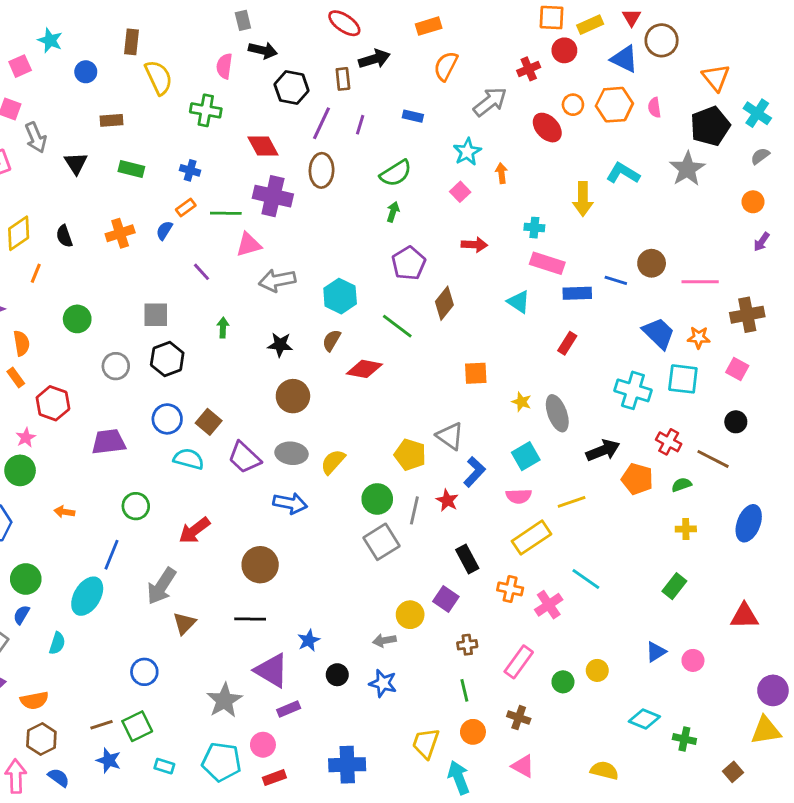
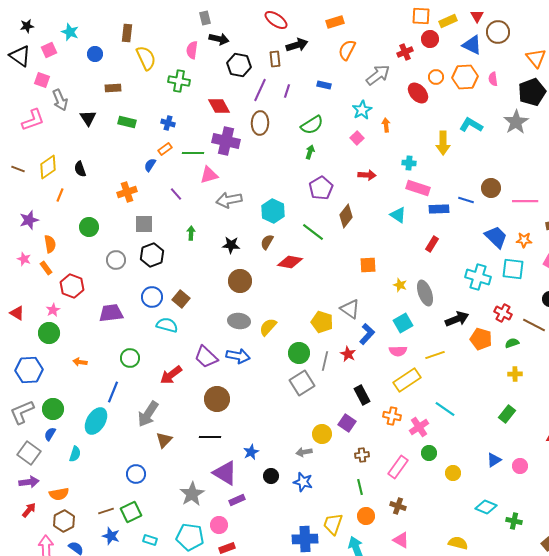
orange cross: (120, 233) -> (127, 192), moved
purple trapezoid: (244, 458) -> (206, 357), moved
green circle: (563, 682) -> (429, 453), moved
blue cross: (347, 765) -> (305, 539), moved

